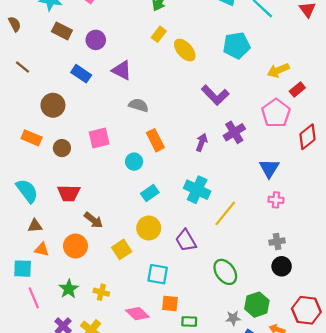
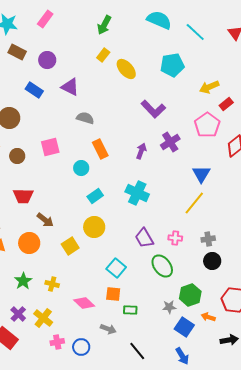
pink cross: (276, 200) -> (175, 238), moved
yellow line: (225, 213) -> (194, 203), moved
purple trapezoid: (186, 240) -> (144, 238), moved
cyan square: (158, 274) -> (116, 268), moved, turned 30

